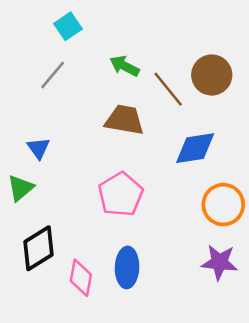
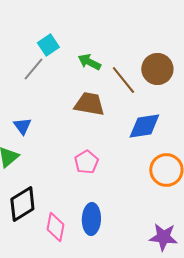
cyan square: (68, 26) -> (48, 45), moved
pink pentagon: (121, 194) -> (86, 162), size x0.7
purple star: (219, 262) -> (163, 237), moved

